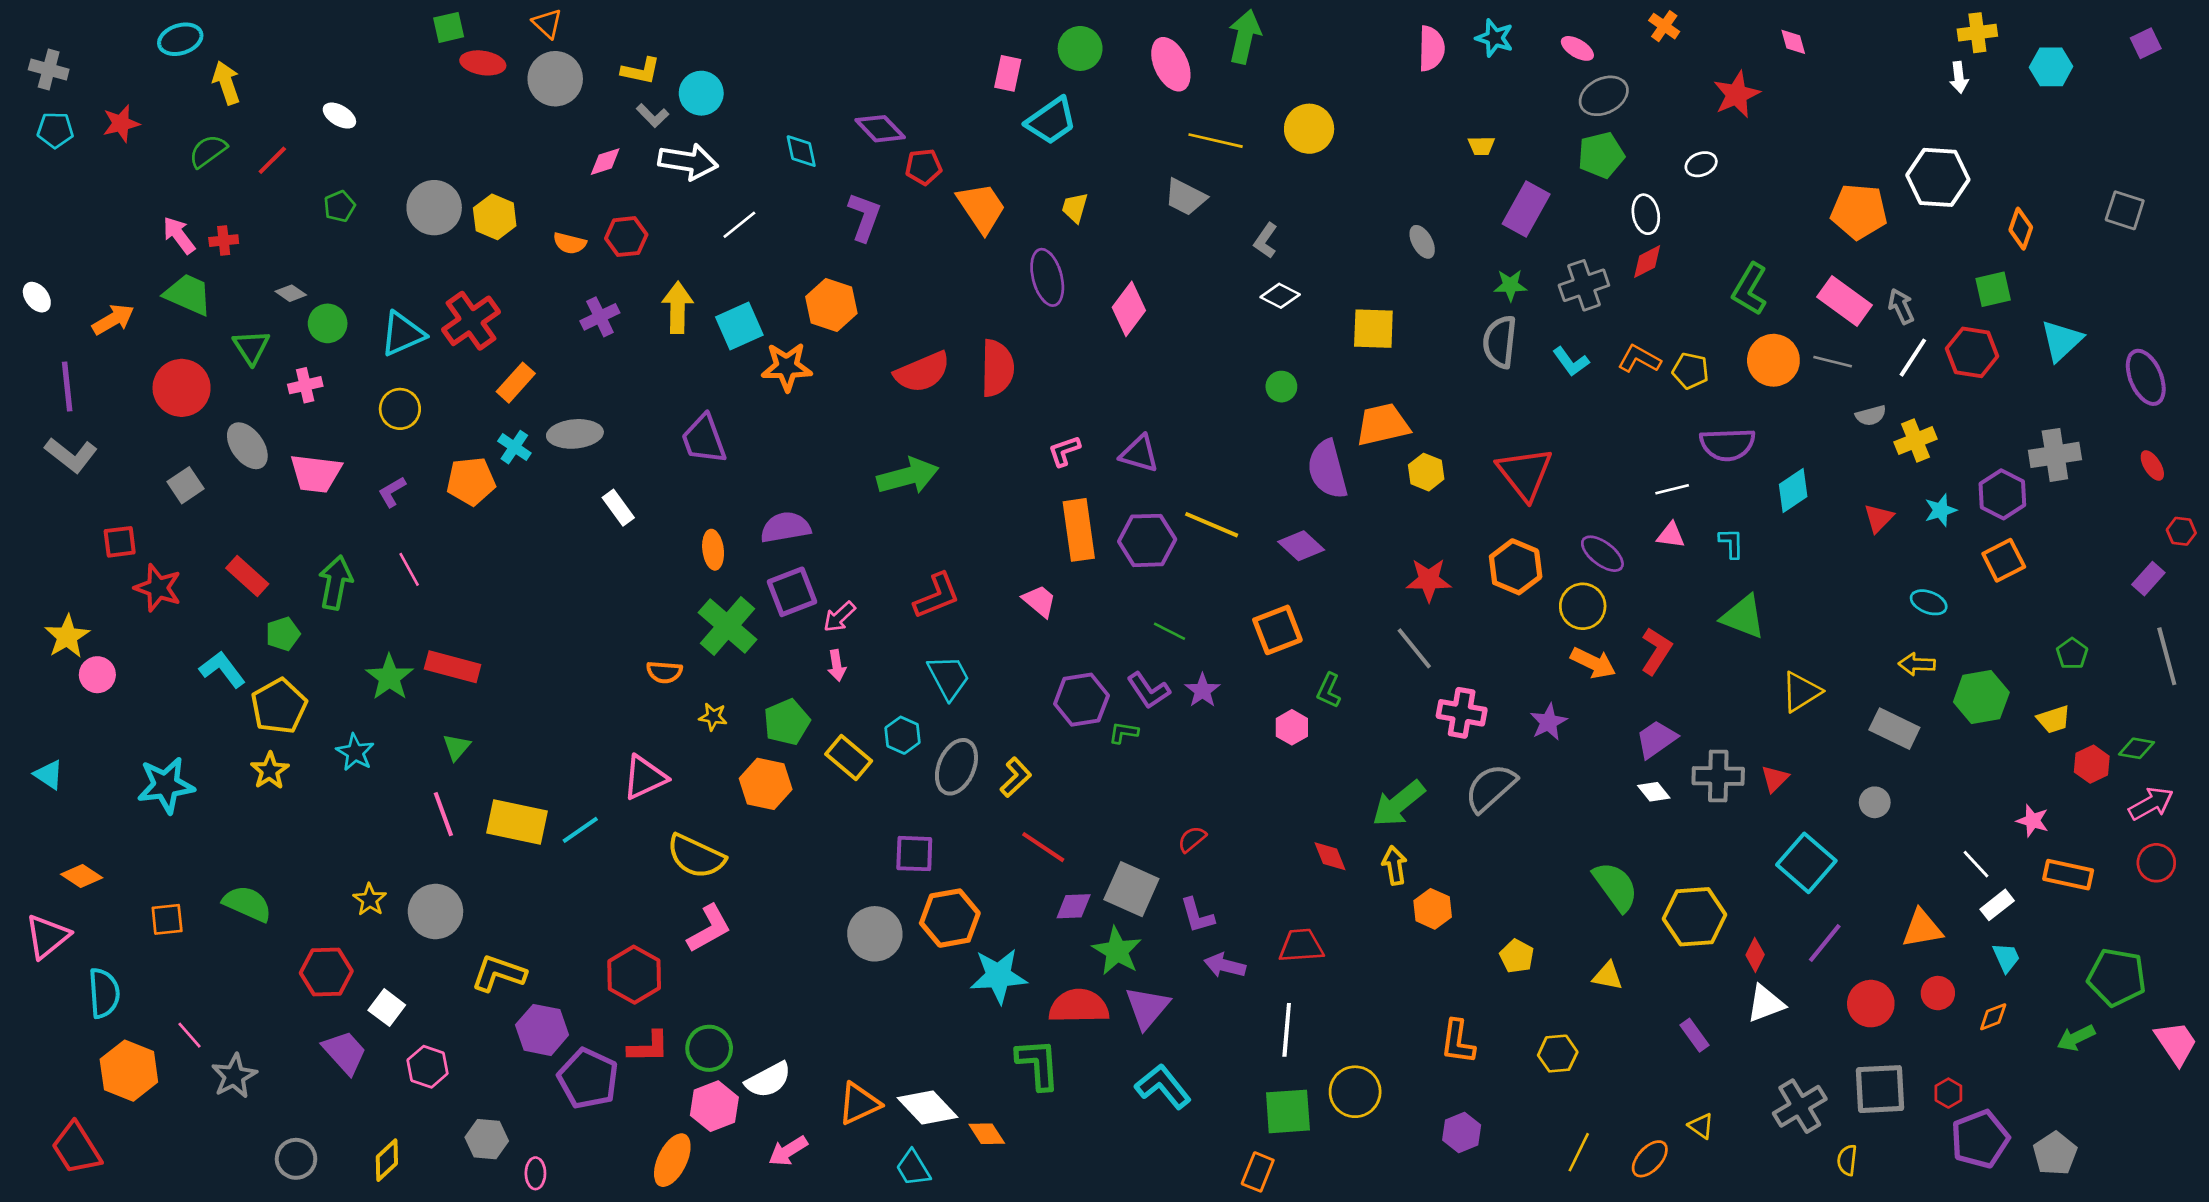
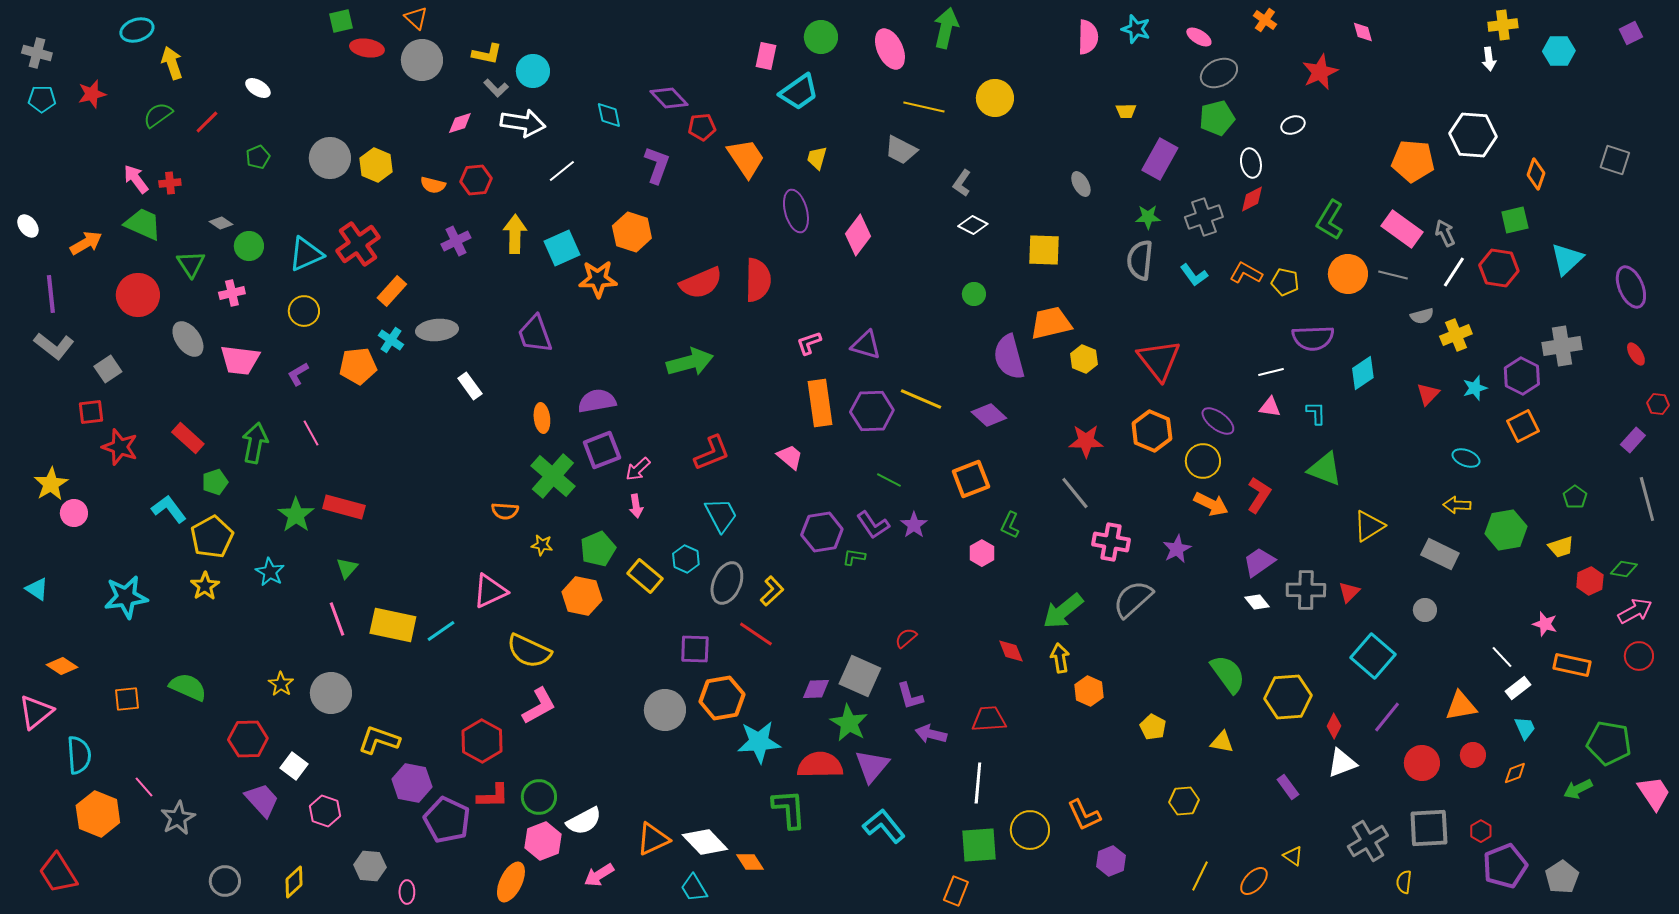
gray square: (186, 485) -> (108, 369), moved
red line: (1043, 847) -> (756, 634), moved
orange L-shape: (1458, 1042) -> (1084, 815), moved, turned -33

